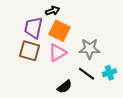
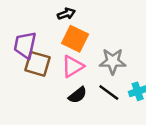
purple trapezoid: (34, 28) -> (25, 45), moved
black semicircle: (64, 87) -> (78, 95), moved

